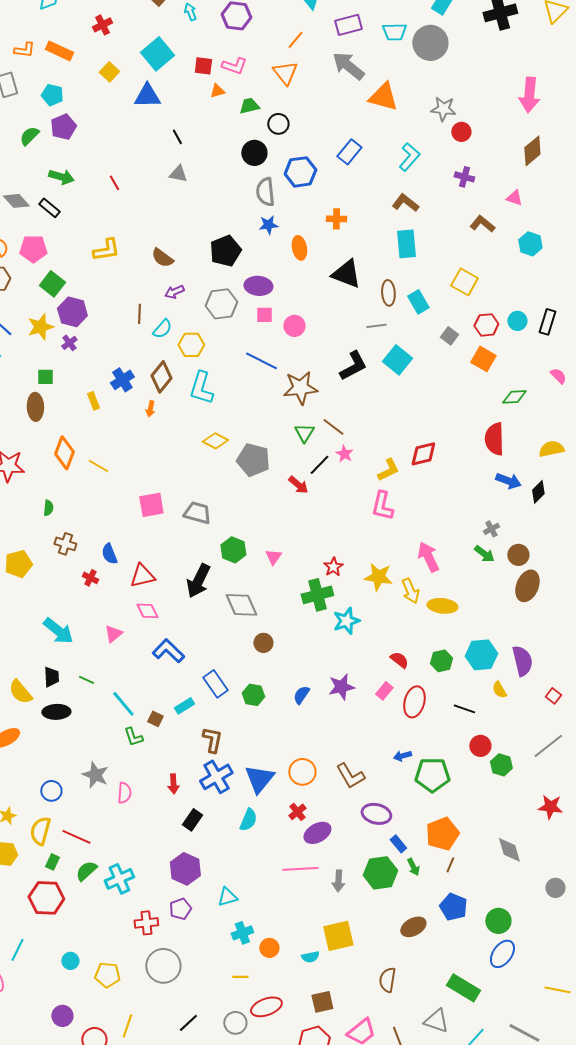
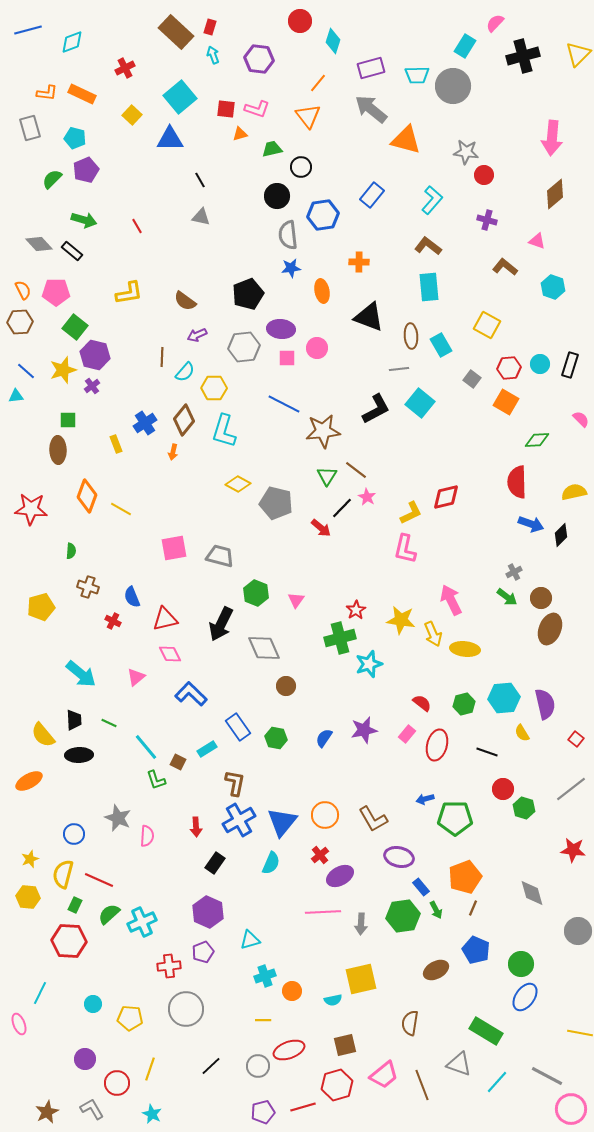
pink circle: (294, 326) -> (317, 348), moved
gray circle: (555, 888) -> (578, 931), size x1.4

